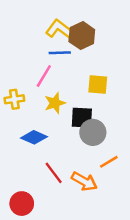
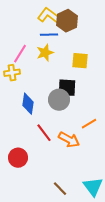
pink line: (44, 76) -> (20, 54), moved
yellow star: (55, 103) -> (45, 53), moved
gray circle: (93, 132) -> (59, 100), moved
blue diamond: (34, 137) -> (28, 104), turned 75

